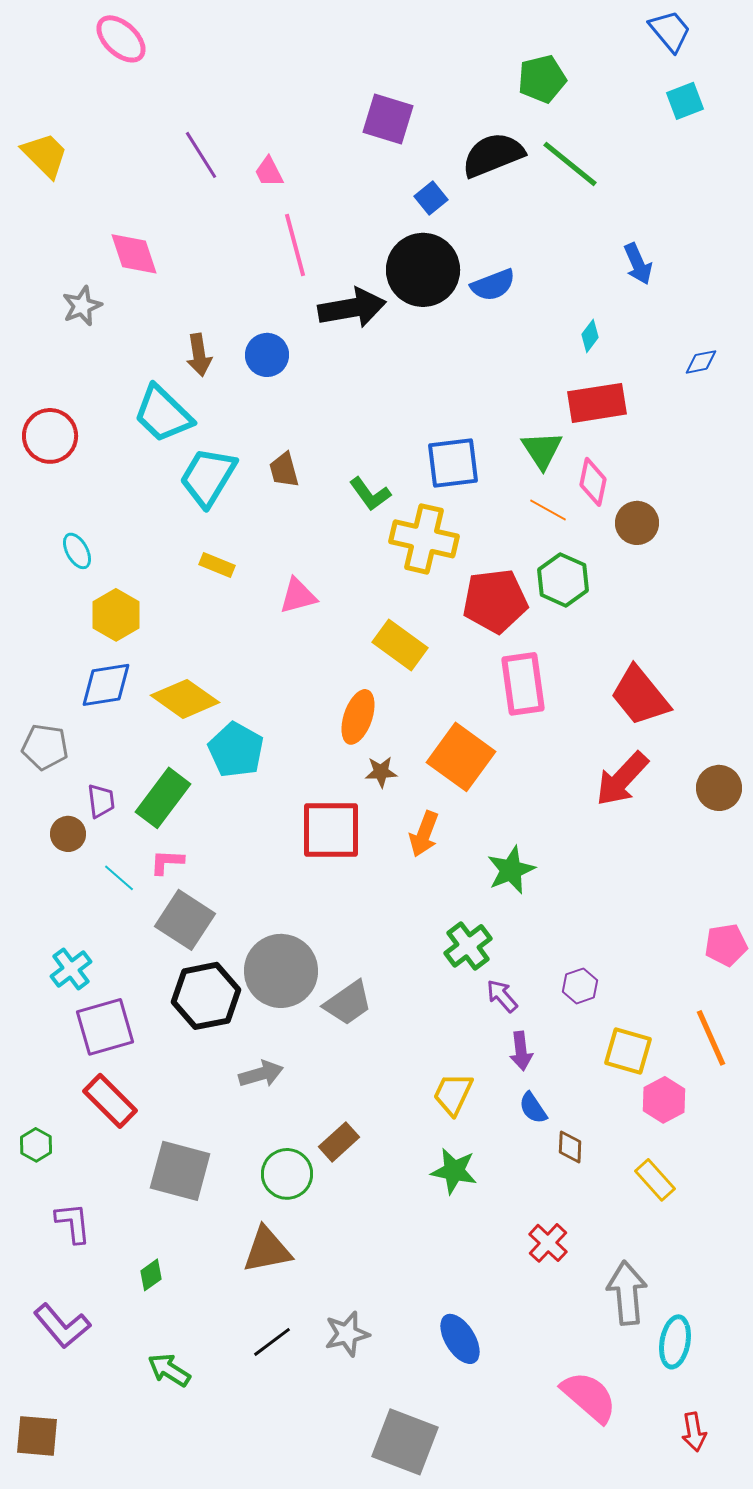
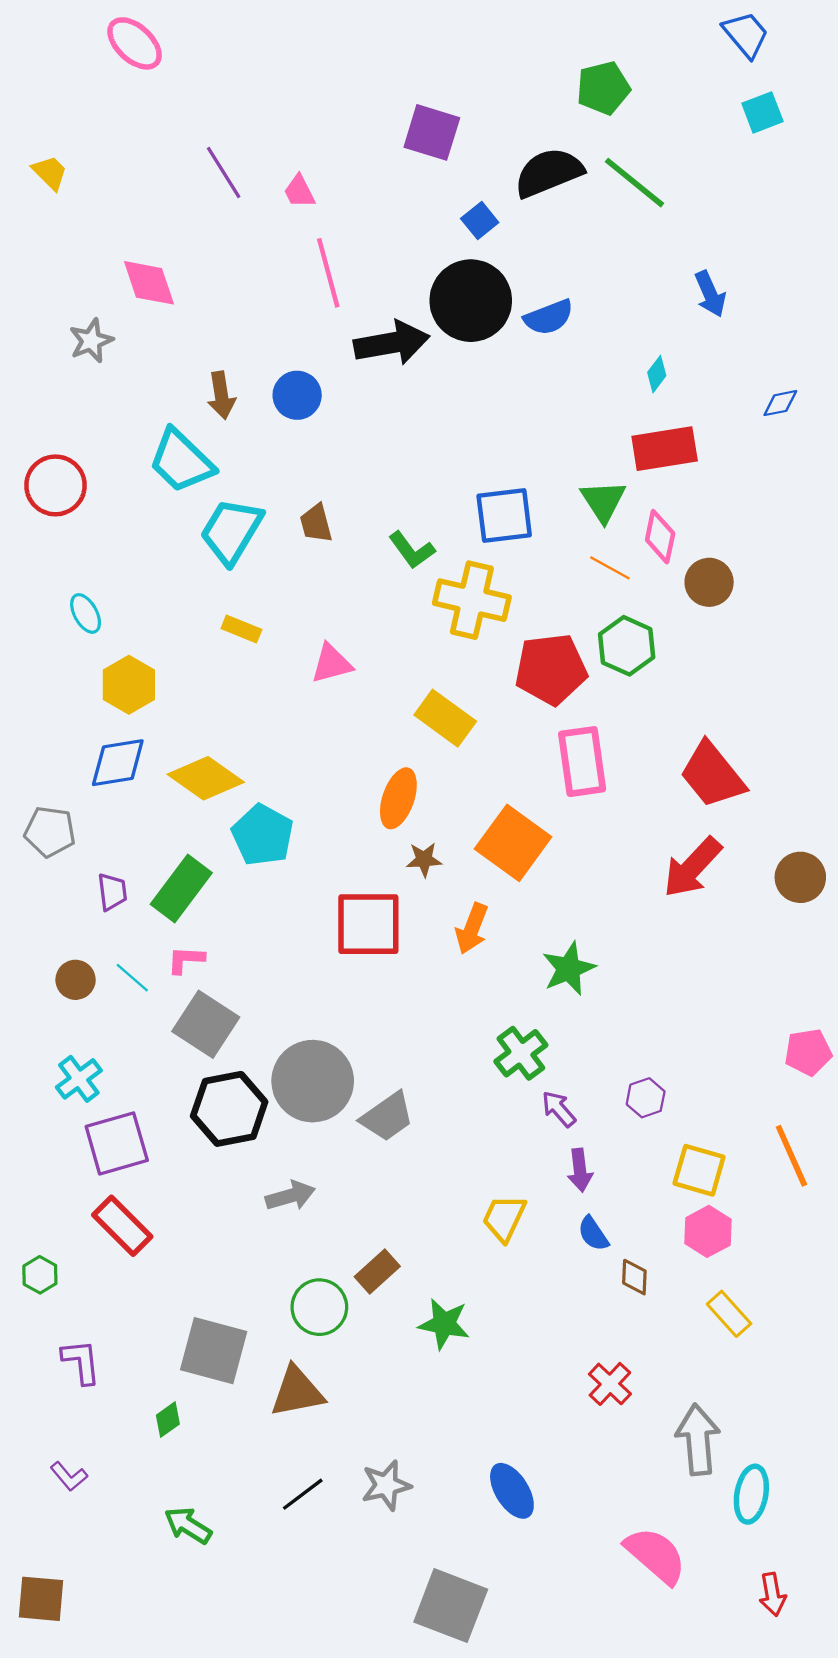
yellow trapezoid: (45, 155) -> (50, 173), size x0.7
brown circle: (68, 834) -> (76, 980), moved
pink hexagon: (664, 1100) -> (708, 1231), moved
gray square: (180, 1171) -> (214, 1351), moved
green star: (454, 1171) -> (444, 1324), moved
purple L-shape: (62, 1326) -> (69, 1476), size x0.6

